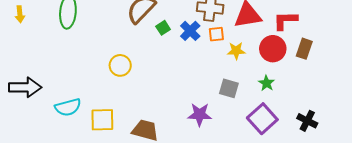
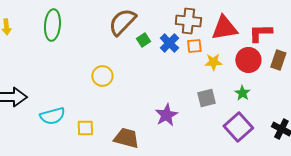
gray square: (229, 88) -> (206, 98), turned -30
purple star: (200, 115) -> (166, 115), moved, turned -30
yellow square: (102, 120) -> (85, 128), size x0.7

